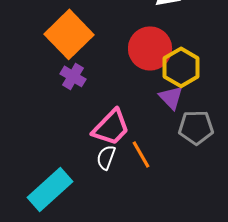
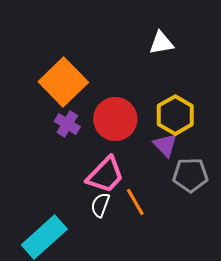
red circle: (150, 48) -> (115, 119), moved

